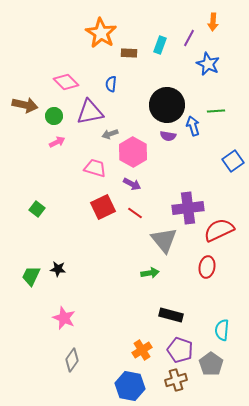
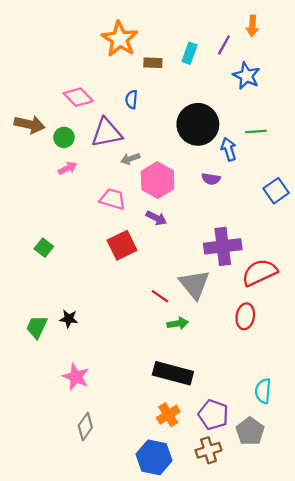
purple semicircle: (168, 136) -> (211, 179), moved
red line: (135, 213) -> (160, 296), moved
black rectangle: (171, 315) -> (173, 373), moved, size x1.4

